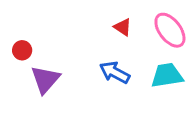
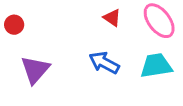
red circle: (22, 50) -> (14, 25), moved

